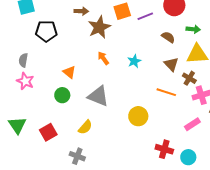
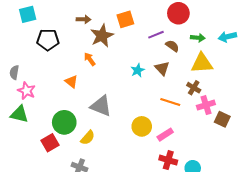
purple line: (145, 16) -> (156, 35), moved
orange arrow: (103, 58) -> (90, 59), moved
gray semicircle: (23, 60) -> (14, 72), moved
brown triangle: (171, 64) -> (162, 68), moved
green circle: (62, 95) -> (64, 122), moved, size x1.5
pink rectangle: (192, 124) -> (165, 135), moved
green triangle: (17, 125) -> (19, 114), moved, turned -42

